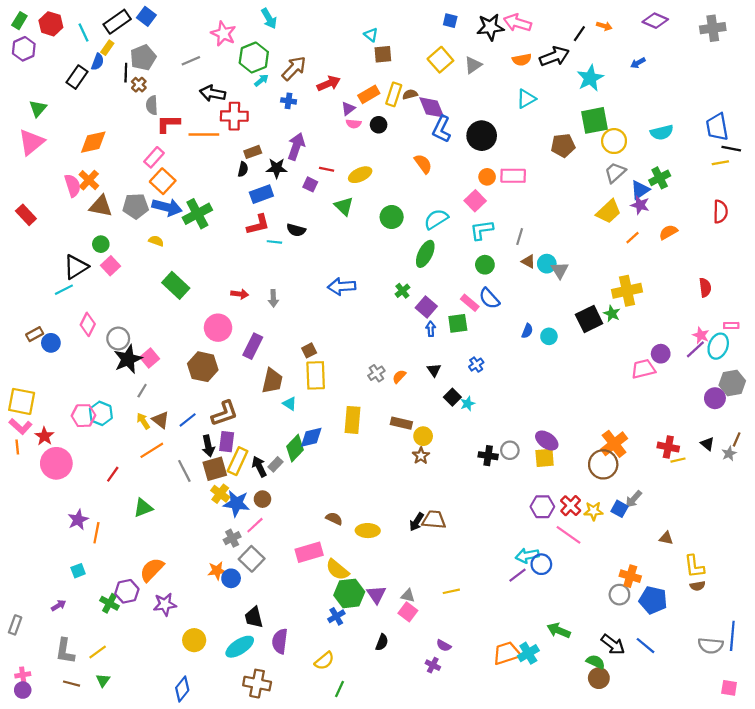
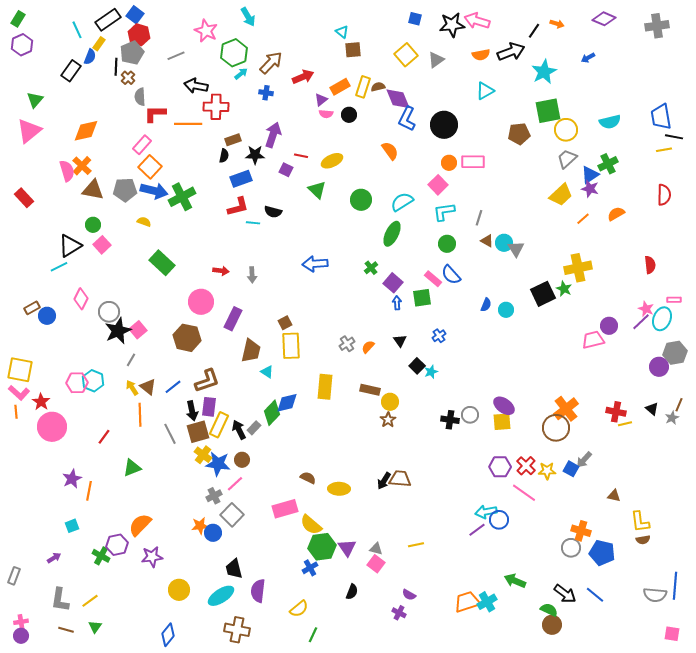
red hexagon: (51, 24) -> (139, 35), moved
orange line: (152, 450) -> (140, 415), turned -60

